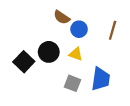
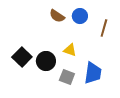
blue circle: (79, 29) -> (80, 16), moved
black circle: (49, 52) -> (46, 61), moved

